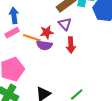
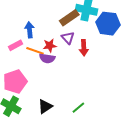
blue arrow: (14, 16) -> (30, 30), moved
red arrow: (71, 45) -> (84, 48), moved

